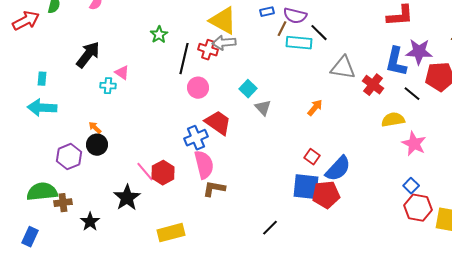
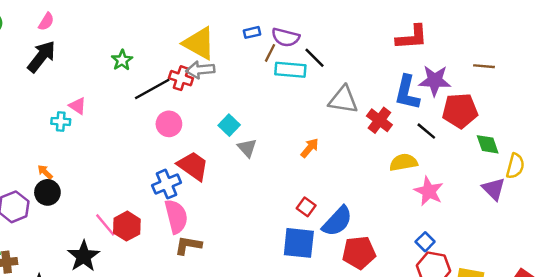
black arrow: (88, 55) -> (41, 57), moved
black line: (184, 59) -> (152, 89), turned 48
red pentagon: (326, 195) -> (359, 253), moved

